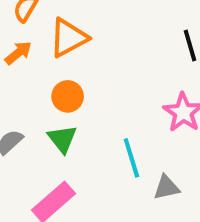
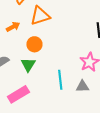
orange arrow: (18, 53) -> (13, 27), moved
gray triangle: (166, 188) -> (83, 86), moved

